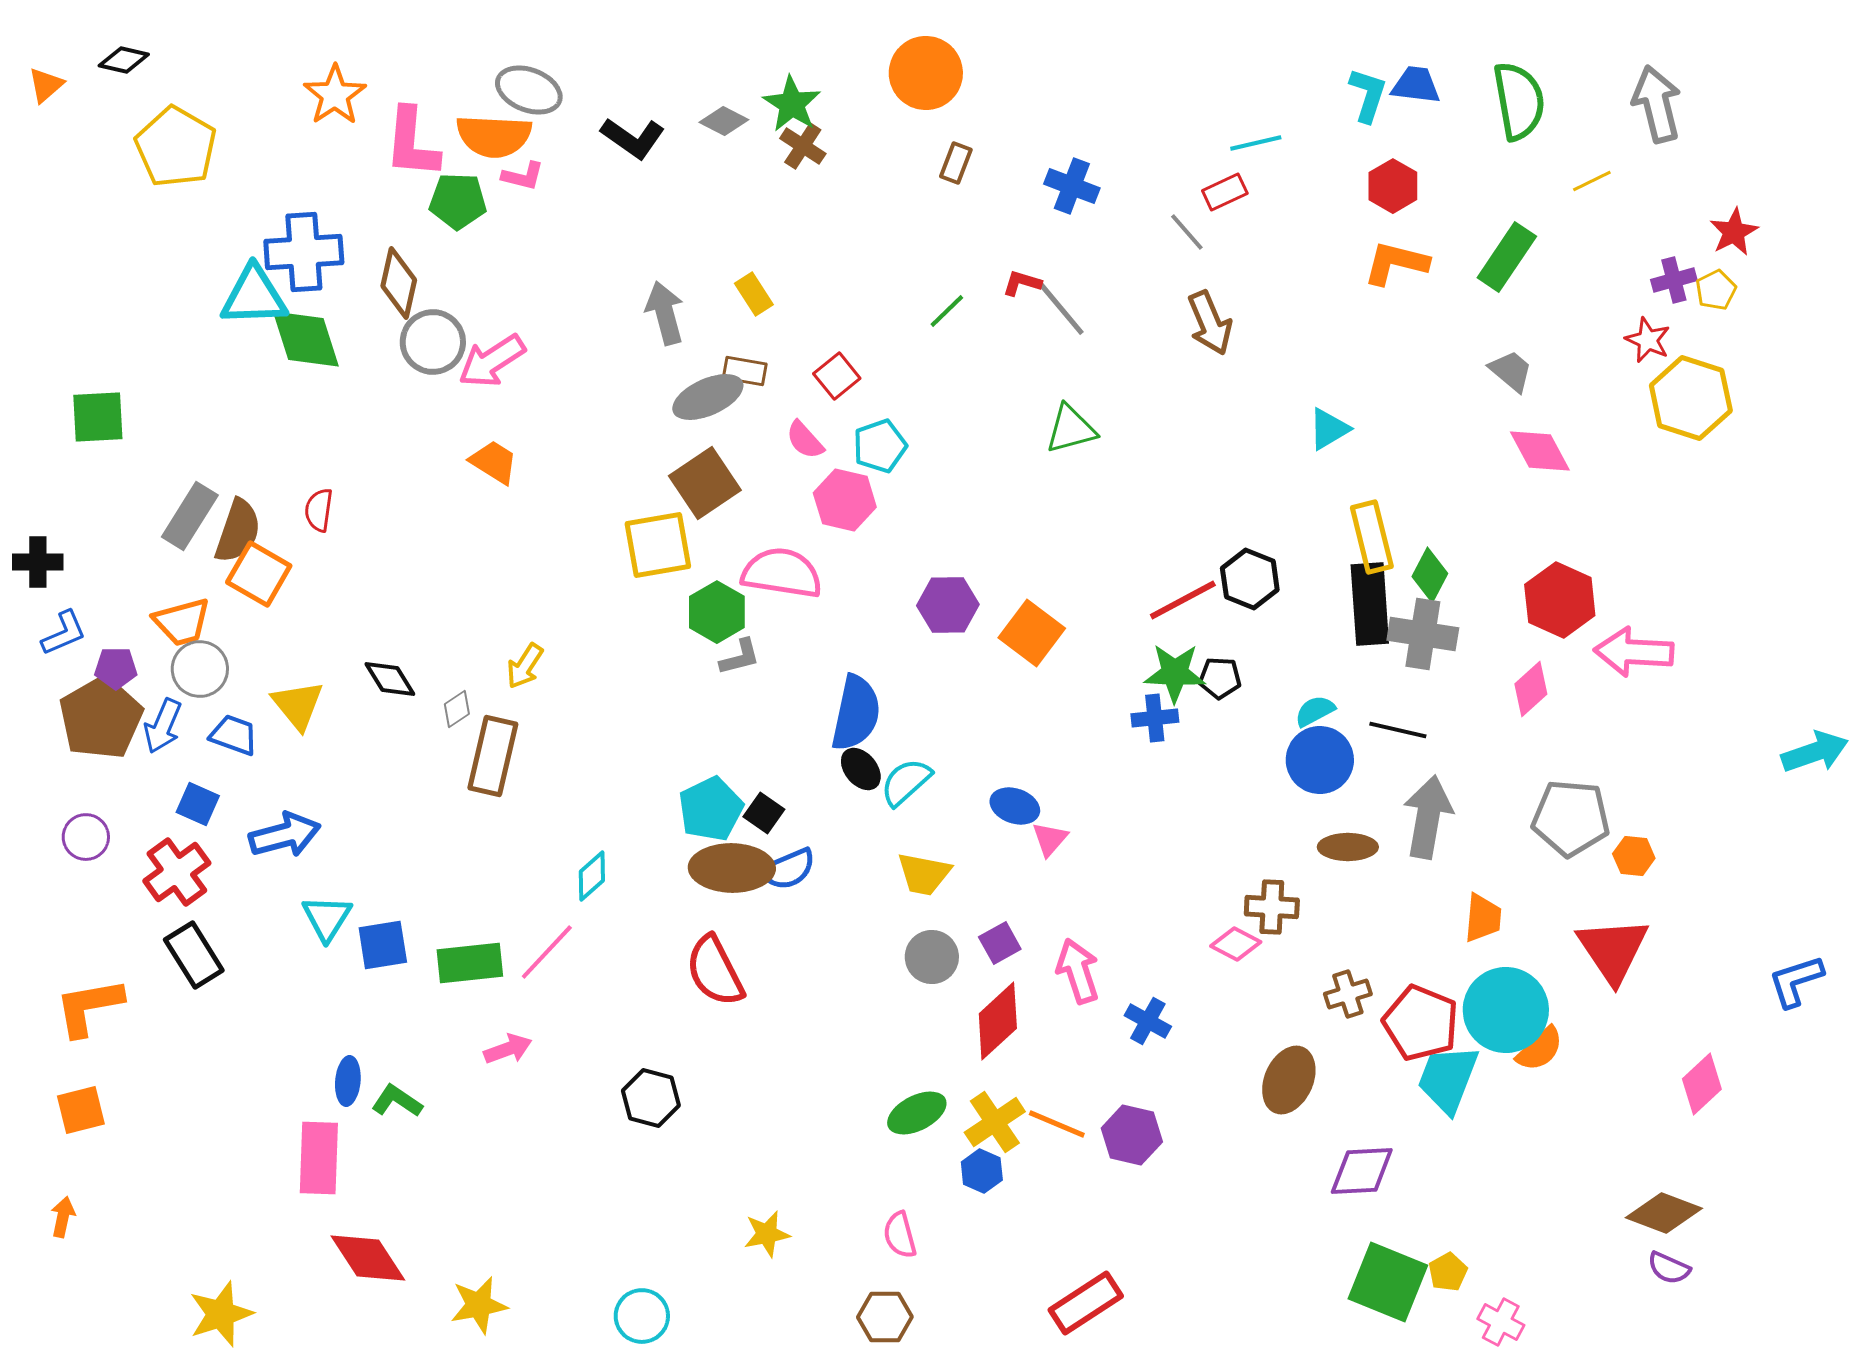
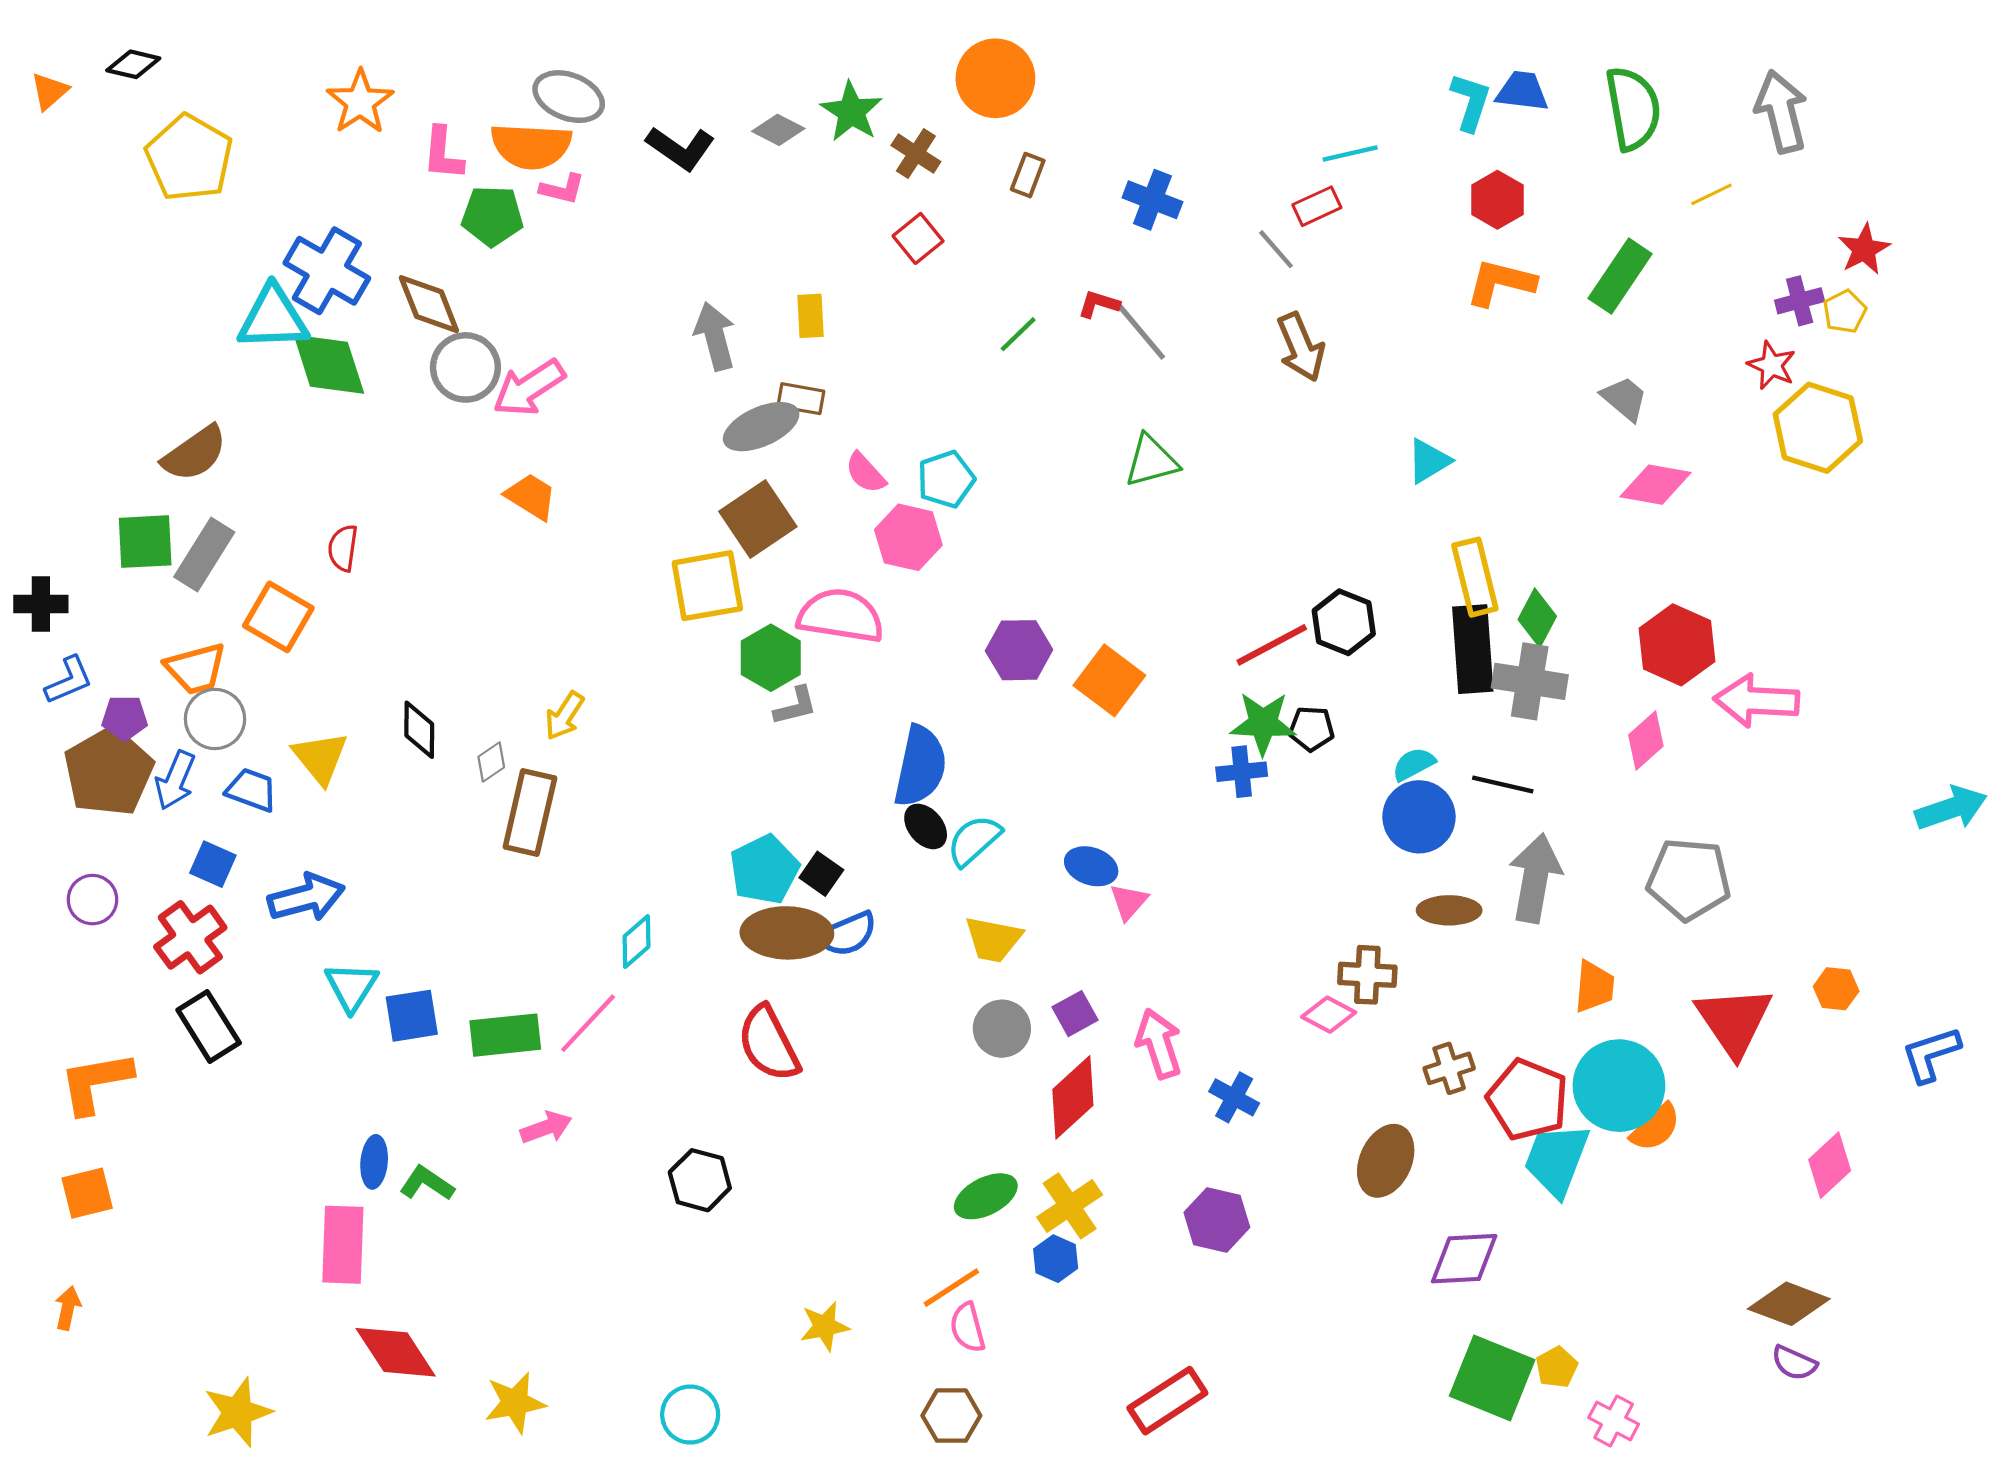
pink L-shape: (412, 143) -> (443, 154), size x0.7
brown cross: (803, 146) -> (916, 154), moved
blue cross: (304, 252) -> (327, 271), turned 34
brown diamond: (399, 283) -> (429, 304), turned -34
yellow rectangle: (754, 294) -> (811, 316), turned 30
red square: (837, 376) -> (918, 238), moved
green square: (98, 417) -> (145, 542), moved
pink diamond: (1540, 451) -> (1656, 485), turned -52
brown semicircle: (238, 531) -> (195, 453), moved, turned 36
black diamond: (390, 679) -> (419, 730), turned 32
orange hexagon: (1634, 856) -> (1836, 989), moved
orange line: (1057, 1124) -> (951, 1288), moved, turned -56

